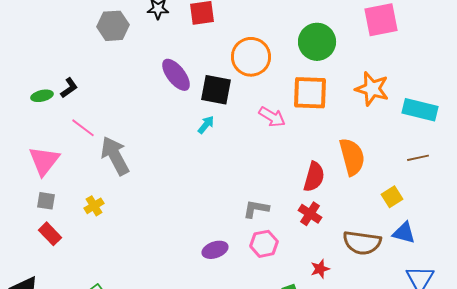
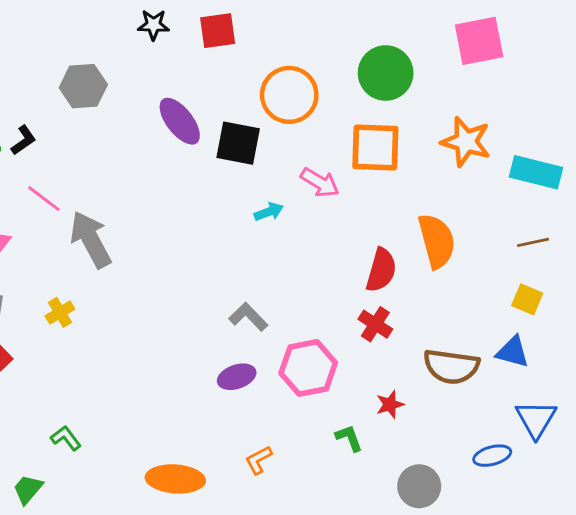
gray hexagon: (113, 26) -> (83, 86), moved
cyan arrow: (206, 125) -> (269, 212), moved, turned 30
yellow square: (392, 197) -> (527, 299), moved, turned -35
gray L-shape: (256, 209) -> (248, 317), moved, turned 36
pink hexagon: (264, 244) -> (308, 368), size x1.4

